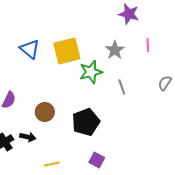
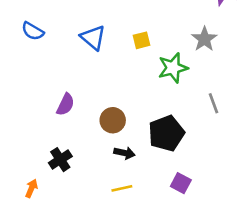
yellow square: (67, 51) -> (141, 40), size x0.5
gray line: (122, 87) -> (214, 103), moved
black arrow: (28, 137) -> (124, 153), moved

